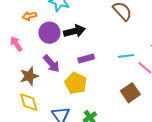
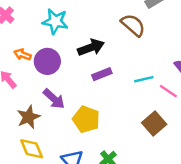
orange arrow: (29, 16) -> (22, 55), moved, turned 40
black arrow: (74, 31) -> (91, 47), moved
purple rectangle: (86, 58) -> (102, 74), moved

